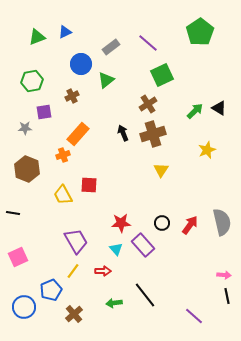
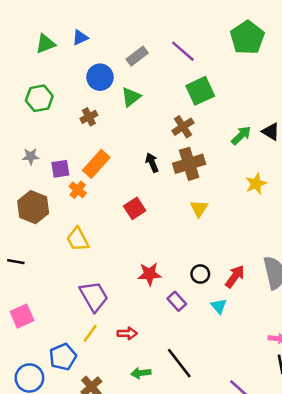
purple square: (44, 112) -> (60, 169), moved
orange cross: (63, 155) -> (78, 190), turned -32
red square: (89, 185) -> (135, 208), moved, turned -36
purple rectangle: (143, 245) -> (177, 301), size x0.7
cyan triangle: (116, 249) -> (219, 306), moved

